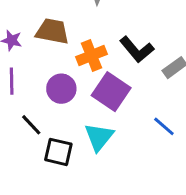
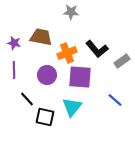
purple square: (111, 92) -> (80, 77), turned -30

